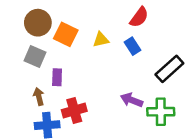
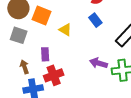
yellow triangle: (101, 40) -> (65, 30), moved, turned 48
purple rectangle: (57, 77) -> (45, 54), moved

